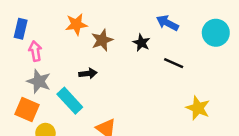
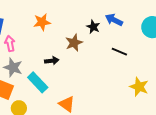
brown star: (102, 40) -> (74, 43), moved
black star: (141, 43) -> (93, 27), moved

